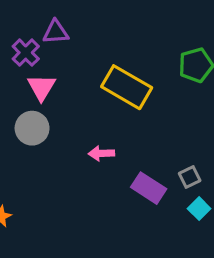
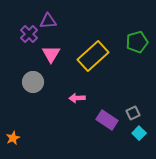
pink triangle: (41, 87) -> (51, 54), moved
yellow rectangle: (127, 87) -> (93, 56), turned -72

